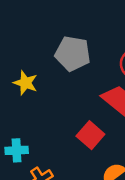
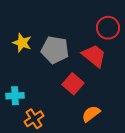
gray pentagon: (73, 54) -> (55, 50), moved

